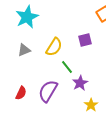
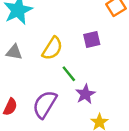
gray triangle: (24, 50) -> (14, 52), turned 32

